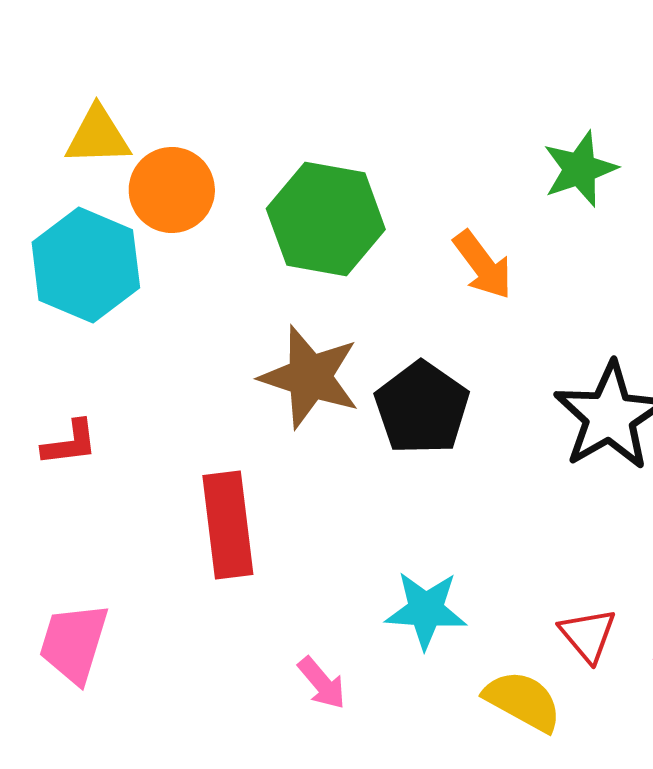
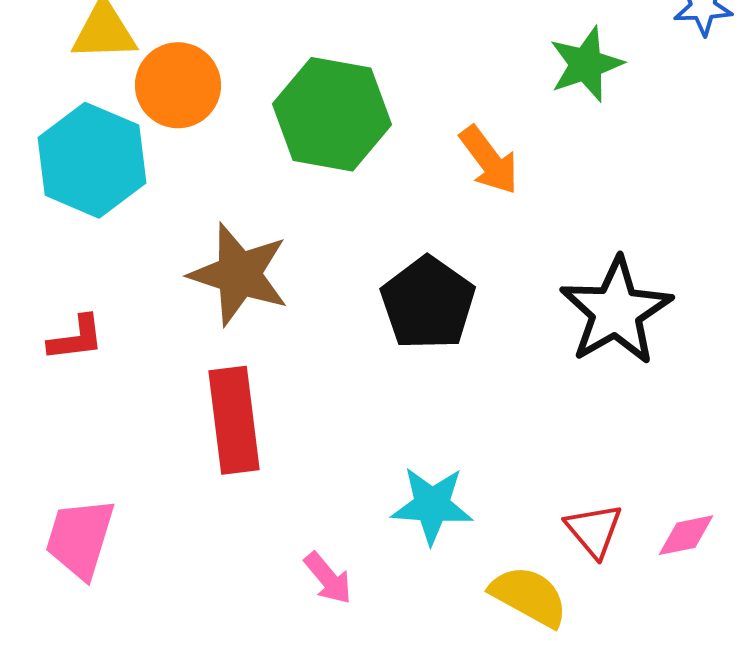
brown star: (310, 377) -> (239, 274), moved

